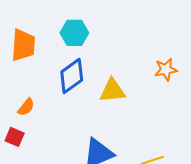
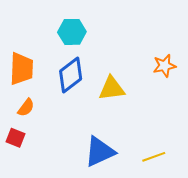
orange trapezoid: (23, 45) -> (21, 69), moved

